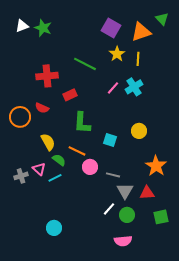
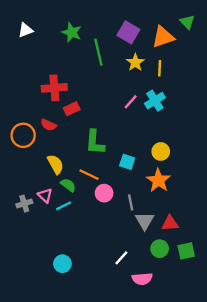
green star: (43, 28) -> (72, 32), moved
green line: (85, 64) -> (98, 52), moved, turned 50
red rectangle: (70, 95) -> (72, 109), moved
orange star: (156, 166) -> (158, 180), moved
gray line: (113, 175) -> (131, 202), turned 64
white line: (109, 209) -> (121, 258), moved
green circle: (127, 215) -> (160, 249), moved

